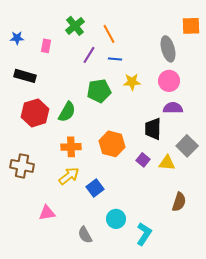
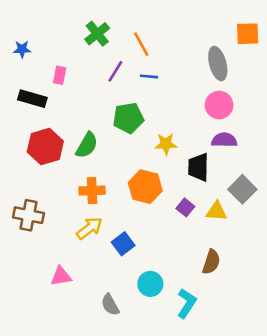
pink rectangle: (46, 46) -> (60, 75), moved
yellow star: (132, 82) -> (166, 144), moved
brown semicircle: (179, 202) -> (211, 262), moved

